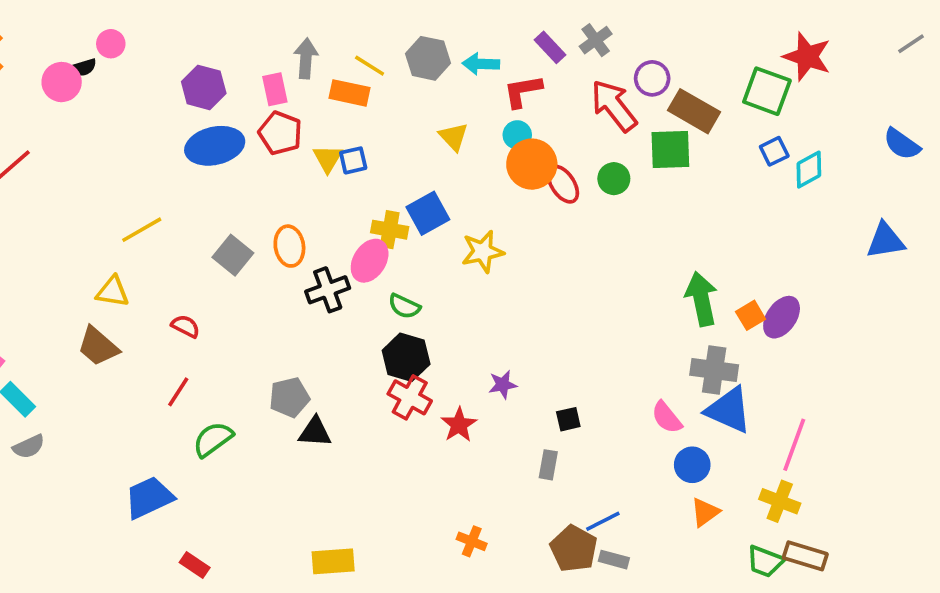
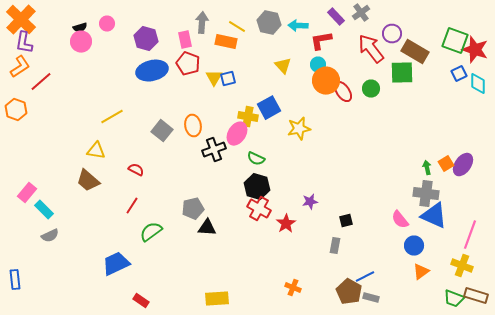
pink circle: (111, 44) -> (107, 24), moved
red star: (807, 57) -> (475, 50), moved
pink circle: (62, 82) -> (81, 42), moved
cyan diamond: (809, 170) -> (478, 84), turned -60
green arrow: (701, 299) -> (427, 168), moved, size x0.5

